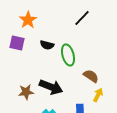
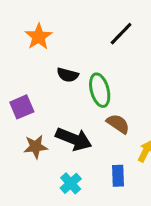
purple square: (17, 43) -> (22, 107), moved, turned -35
brown semicircle: (91, 76) -> (118, 124), moved

